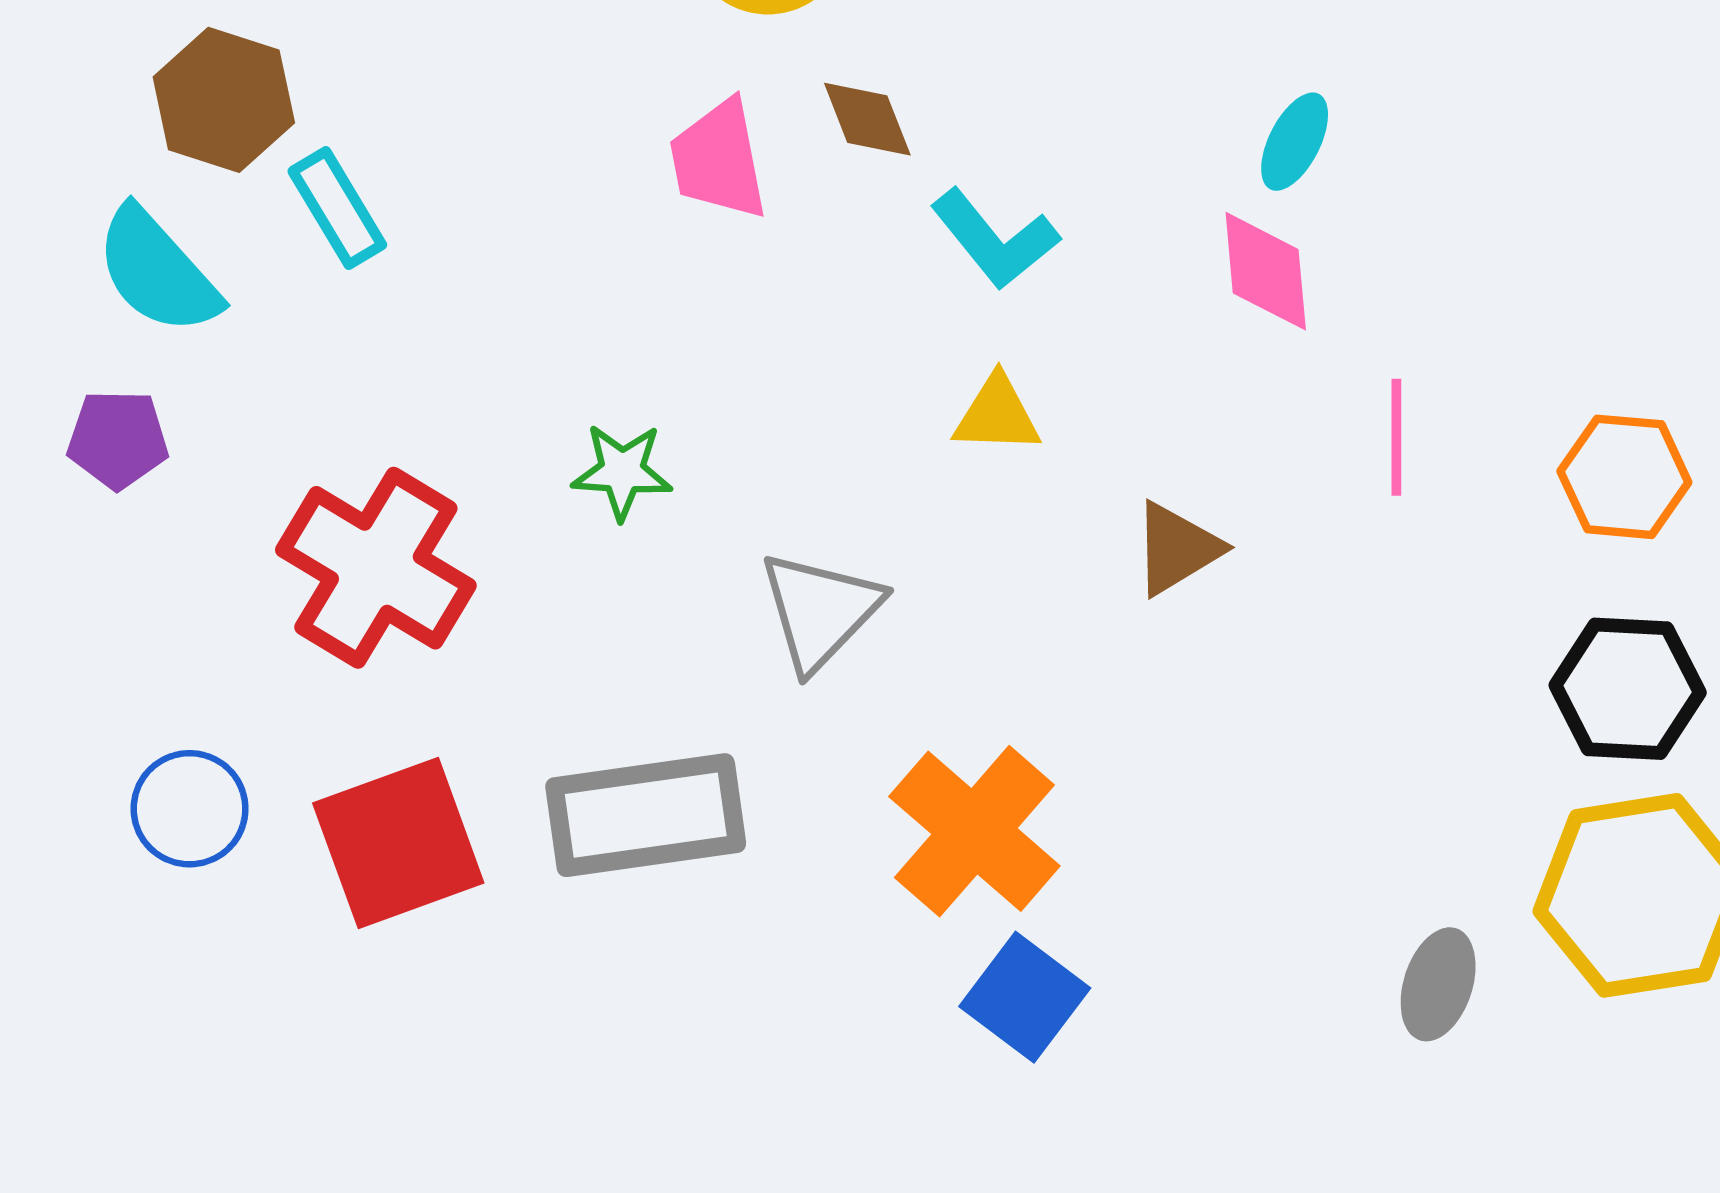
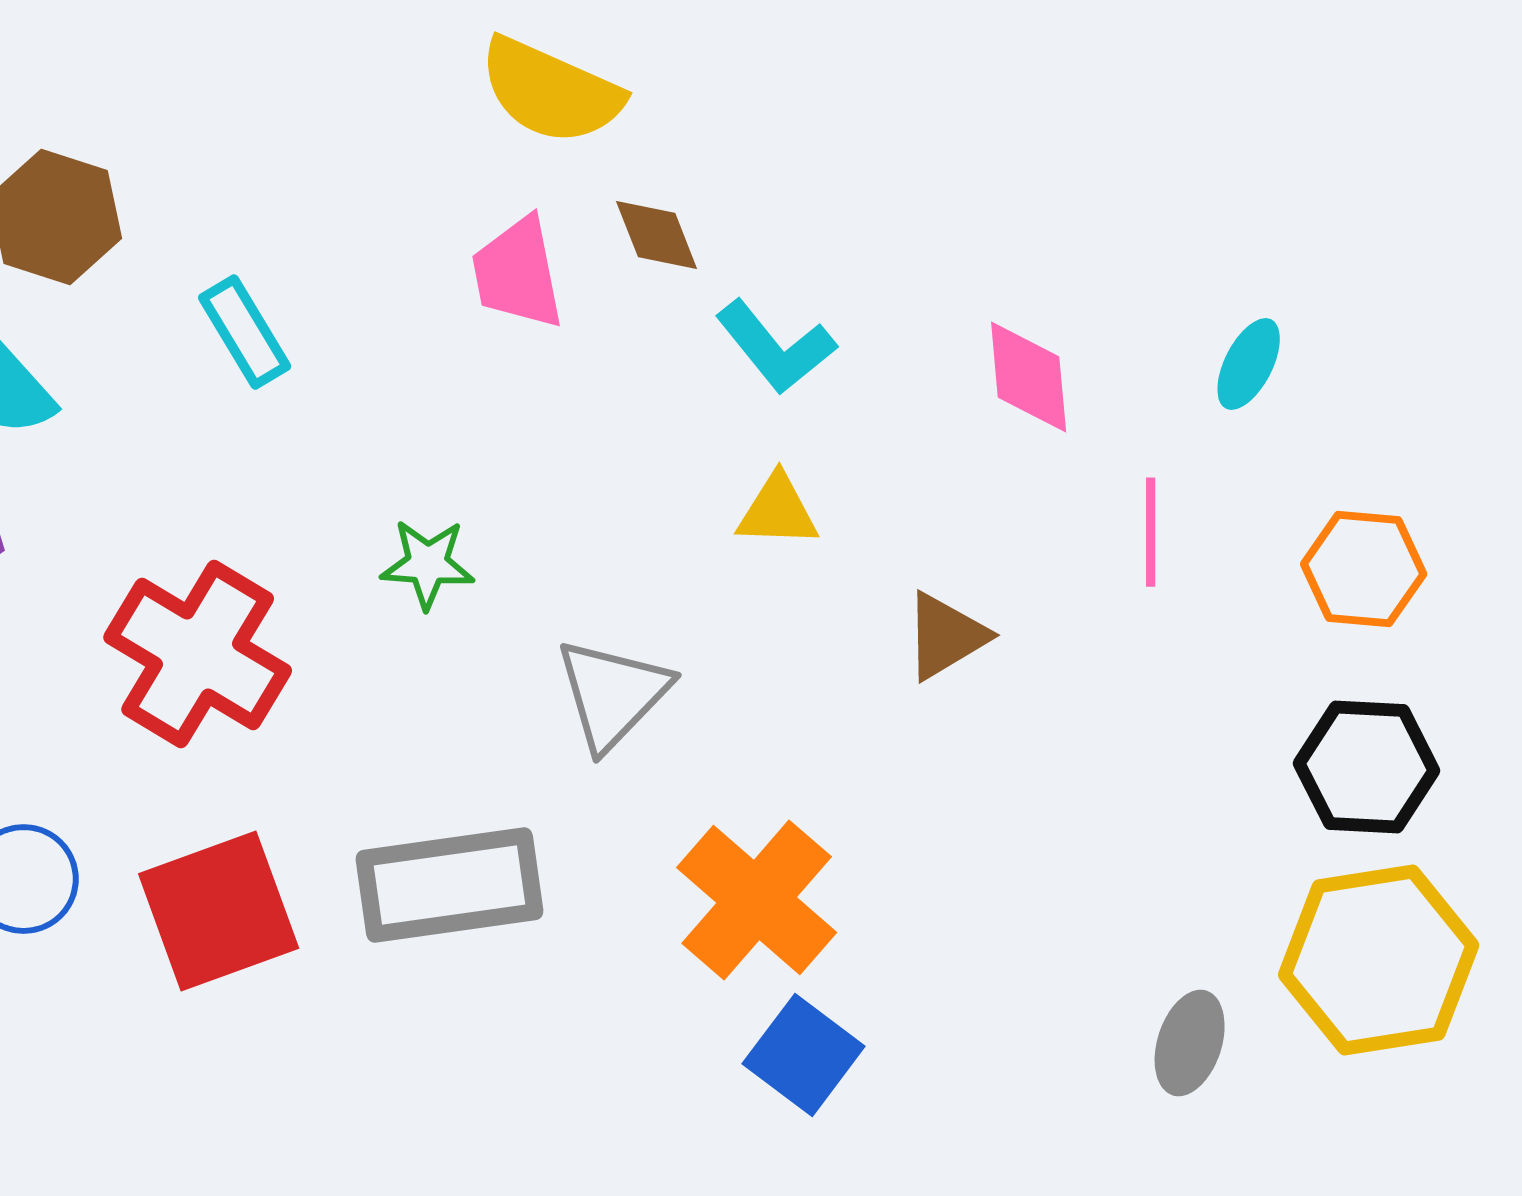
cyan ellipse: (1295, 142) -> (1249, 364), moved
cyan rectangle: (337, 208) -> (245, 332), moved

